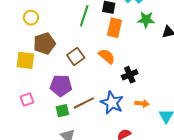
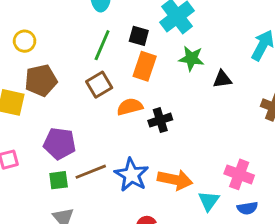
brown square: (76, 56) -> (99, 85), moved
orange semicircle: (107, 56) -> (130, 107), turned -60
black cross: (130, 75) -> (160, 120), moved
orange arrow: (142, 104) -> (175, 180), size x1.6

